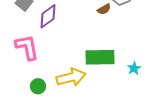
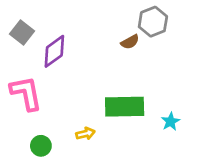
yellow arrow: (71, 77) -> (85, 134), size x0.5

